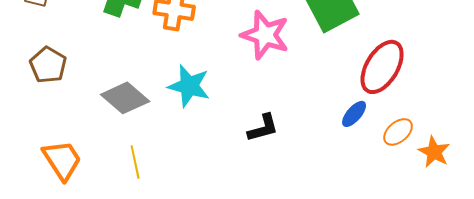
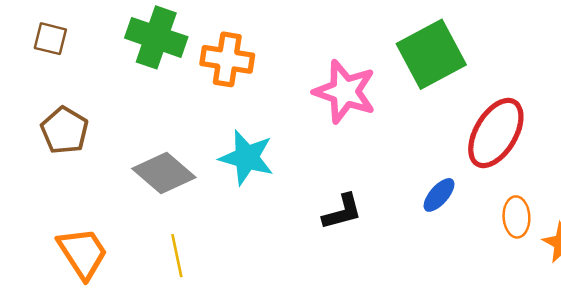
blue ellipse: (354, 114) -> (439, 195), moved
orange ellipse: (398, 132) -> (516, 217), turned -52

